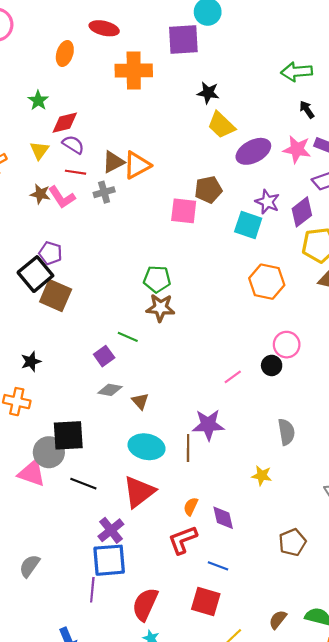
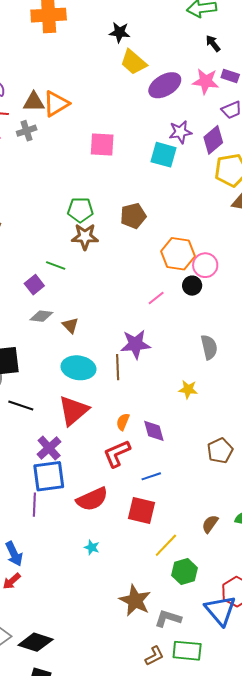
brown triangle: (113, 162) -> (34, 102), turned 30
brown pentagon: (208, 190) -> (133, 216), moved
purple star: (267, 202) -> (180, 132), turned -30
orange hexagon: (267, 282) -> (178, 254), moved
blue line: (218, 566) -> (151, 476), turned -36
red semicircle: (145, 604) -> (92, 499), moved, turned -136

